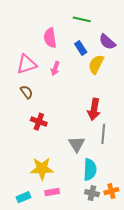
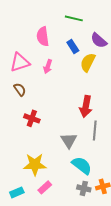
cyan semicircle: (90, 170) -> (82, 165), turned -55
pink rectangle: (52, 192) -> (45, 187), turned -32

